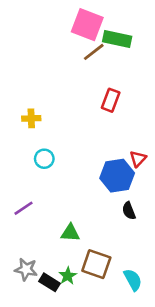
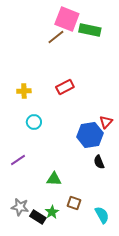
brown line: (94, 52) -> (56, 37), moved
red rectangle: (111, 100) -> (65, 87), moved, turned 42
brown square: (96, 264) -> (74, 203), size x0.6

